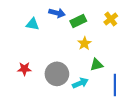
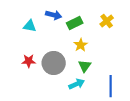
green triangle: (97, 65) -> (85, 66), moved, turned -40
red star: (24, 69) -> (29, 61), moved
gray circle: (57, 74) -> (54, 63), moved

